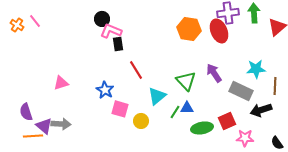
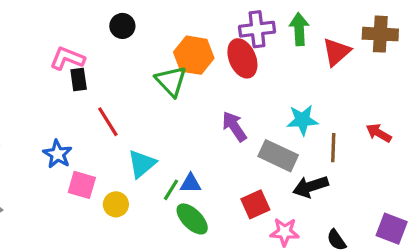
black circle: (102, 19) -> (122, 26), moved
green triangle: (186, 81) -> (171, 81), moved
green ellipse: (202, 128) -> (192, 219), moved, turned 55

